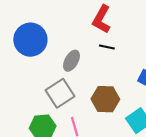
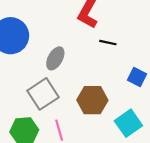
black line: (107, 47) -> (108, 43), moved

